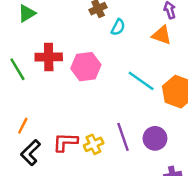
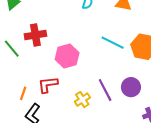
pink hexagon: (86, 67) -> (67, 56), moved
red L-shape: (65, 142) -> (48, 85), moved

